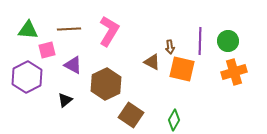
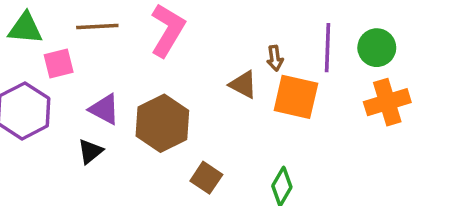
purple triangle: (73, 65) -> (104, 109), moved
brown square: (131, 115) -> (206, 178), size x0.7

